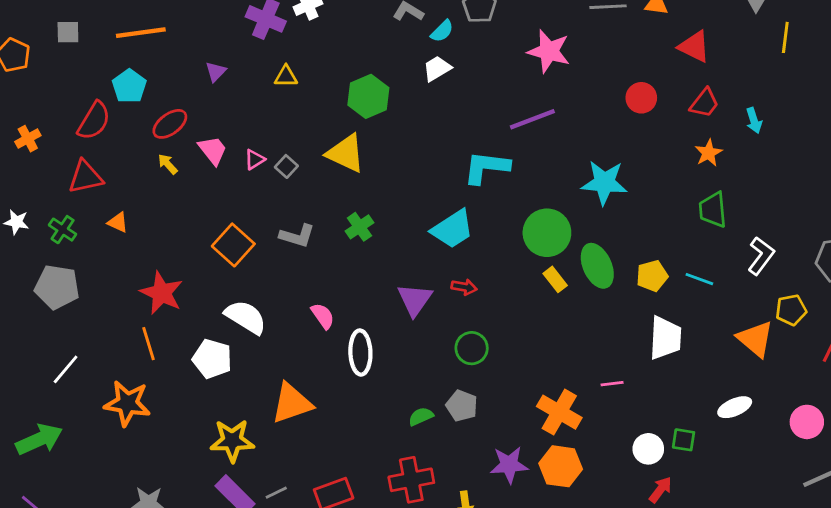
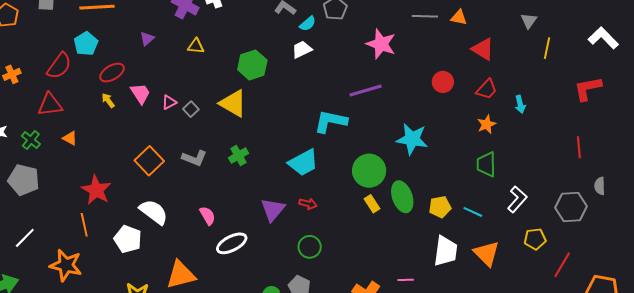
orange triangle: (755, 339) -> (487, 253), moved
white ellipse: (360, 353) -> (232, 243), turned 60

